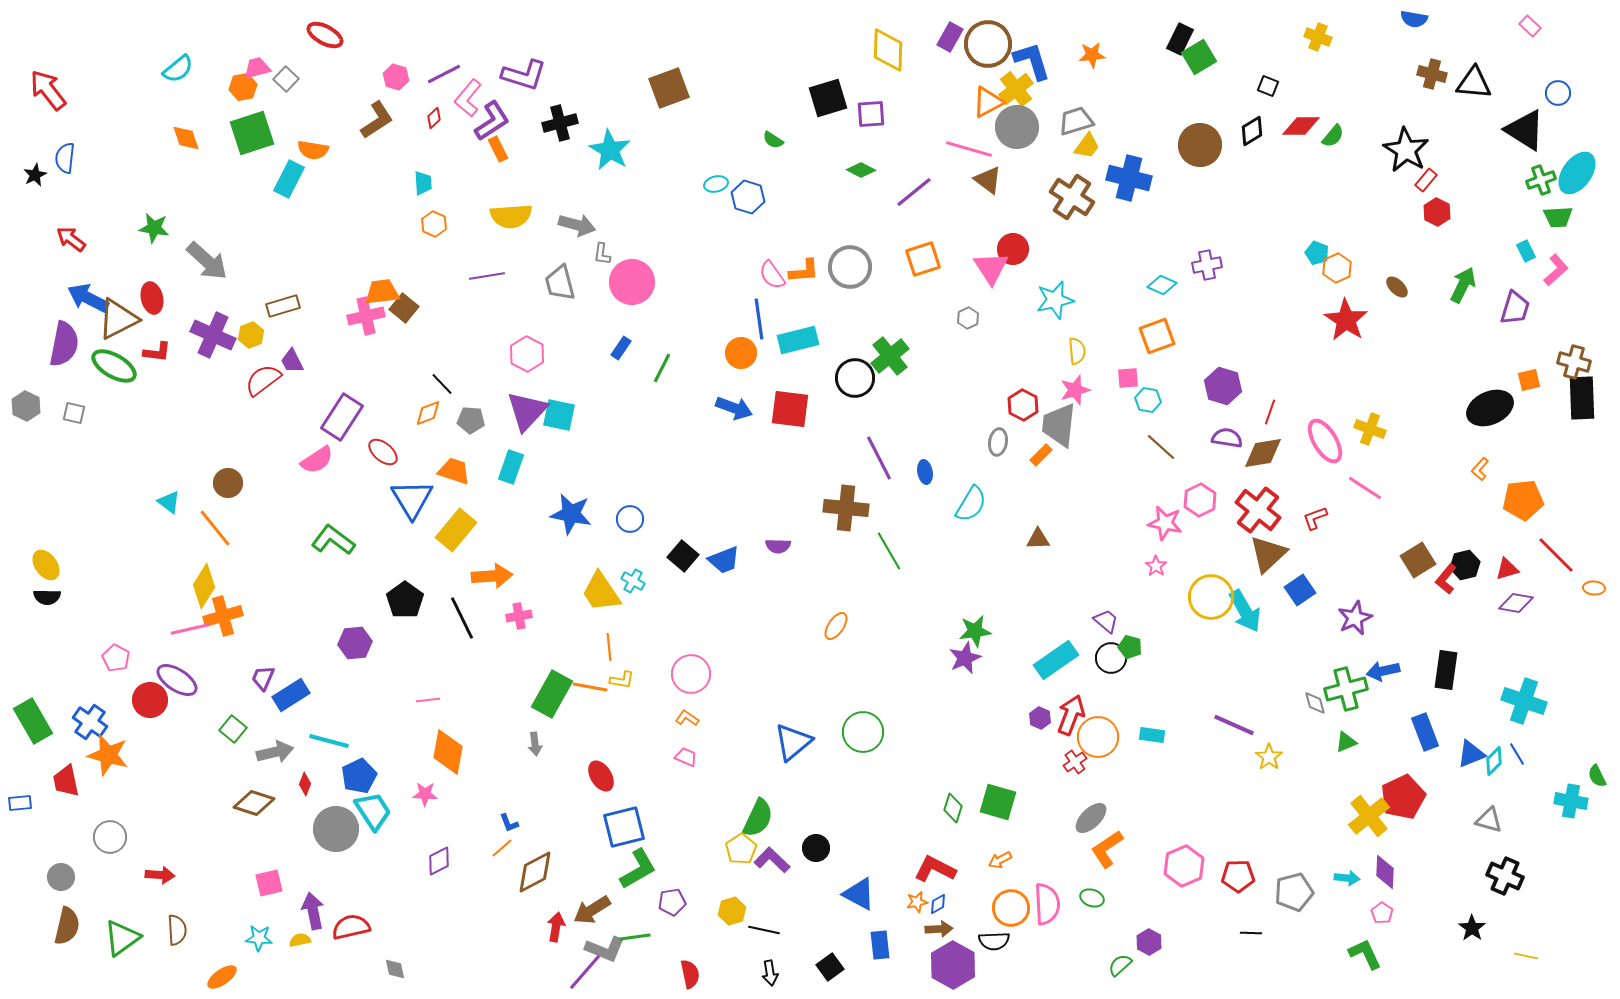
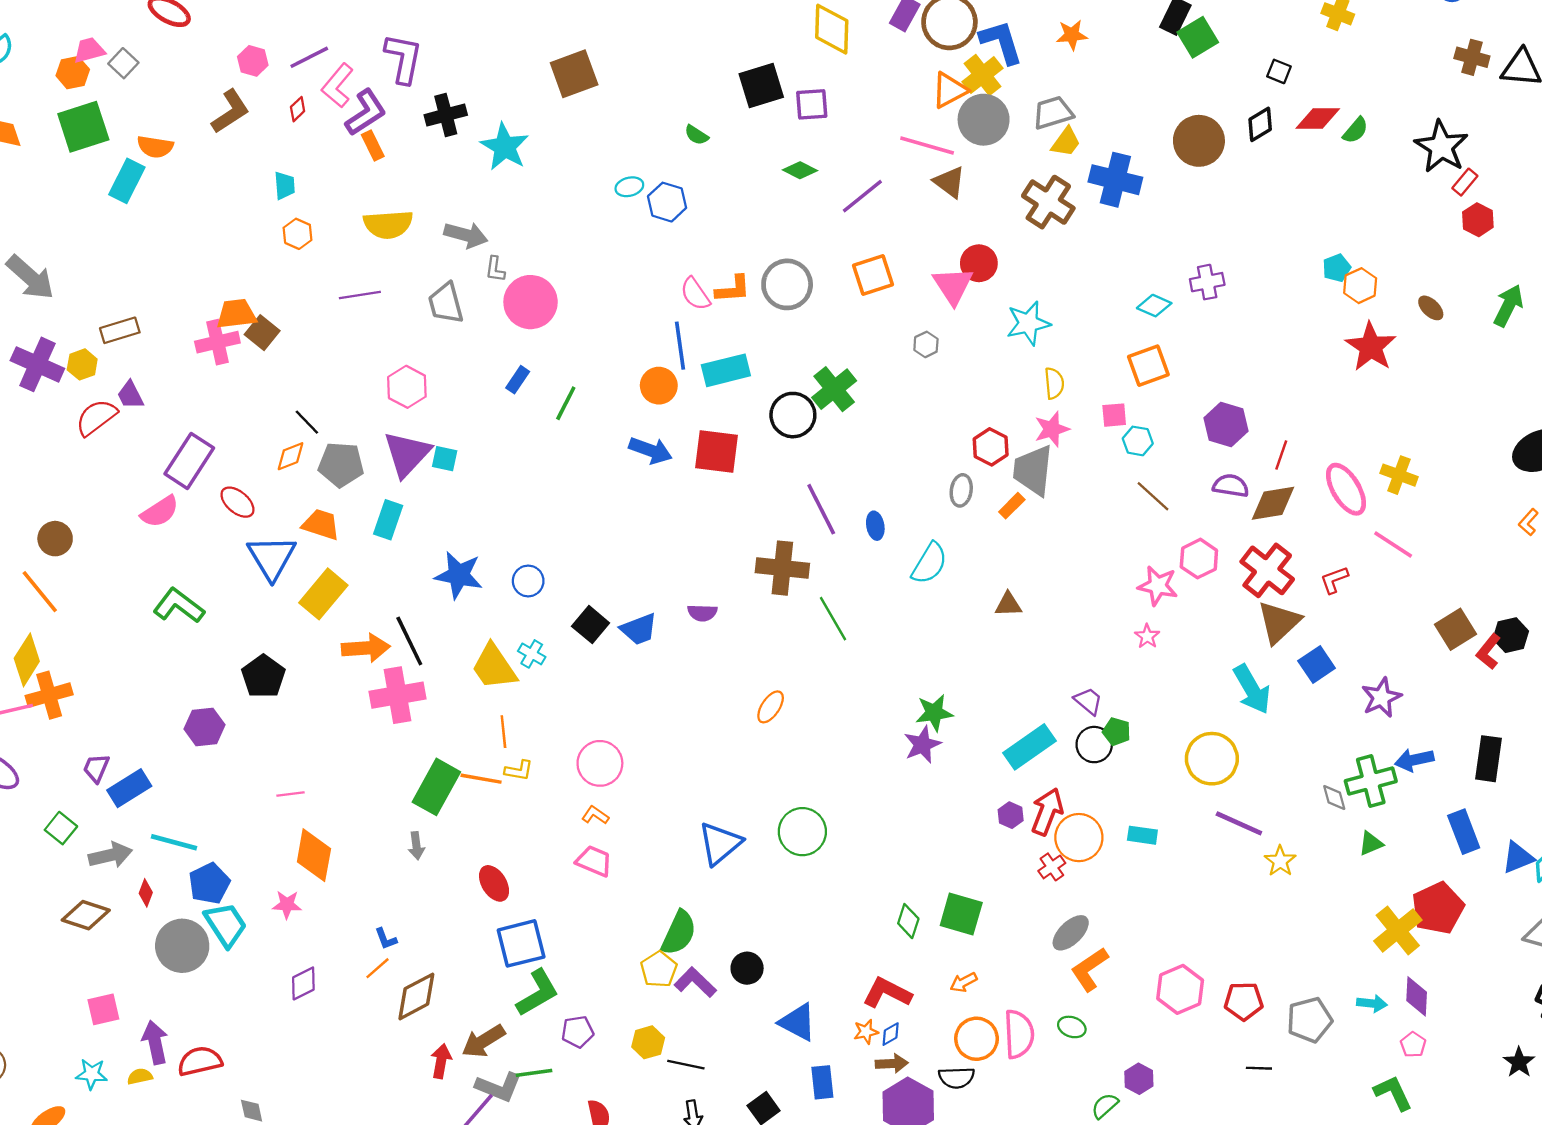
purple L-shape: (524, 75) -> (403, 58), turned -96
cyan pentagon: (1317, 253) -> (1337, 268), turned 30
cyan square: (559, 415) -> (445, 459), size x0.7
gray pentagon: (471, 420) -> (341, 464), size x1.4
yellow circle: (1211, 597) -> (1212, 759), moved
pink cross: (519, 616) -> (398, 695), size x1.8
black line: (462, 618) -> (409, 641), moved
pink trapezoid: (686, 757) -> (594, 861), size x1.4

